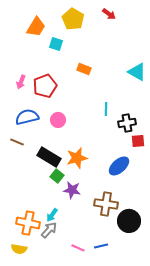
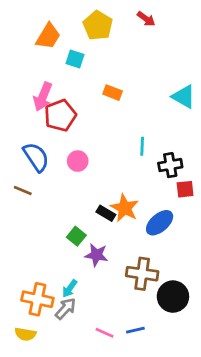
pink arrow: (21, 82) -> (43, 97), moved, size x1.5
blue semicircle: (27, 117) -> (36, 157), turned 70
black rectangle: (49, 157) -> (106, 213), moved, size x0.6
orange star: (77, 158) -> (125, 208), moved, turned -30

